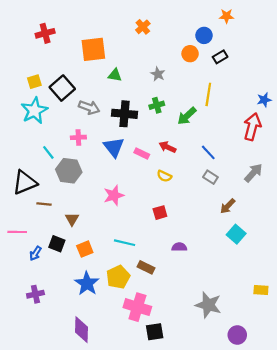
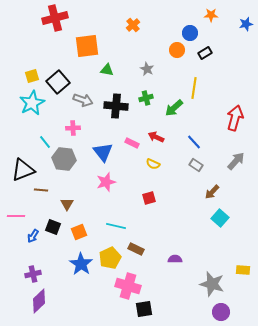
red cross: (45, 33) -> (55, 18), moved, size x1.4
blue star: (264, 100) -> (246, 24), moved
blue triangle: (114, 147) -> (103, 152), moved
purple semicircle: (179, 247) -> (175, 259), moved
gray star: (208, 305) -> (212, 284), moved
purple diamond: (82, 330) -> (39, 301), moved, turned 45

